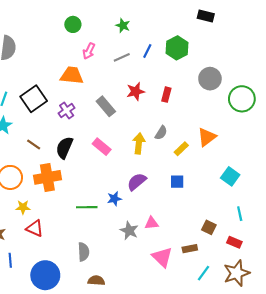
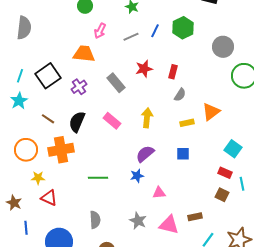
gray circle: (210, 79) -> (223, 47), moved
gray semicircle: (161, 133) -> (180, 95), moved
yellow rectangle: (181, 149) -> (187, 123), turned 32
blue star: (114, 199) -> (137, 176), moved
brown square: (209, 227) -> (222, 195), moved
gray star: (129, 231) -> (138, 221), moved
red rectangle: (234, 242) -> (225, 173), moved
pink triangle: (162, 257) -> (169, 225), turned -30

